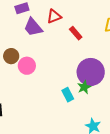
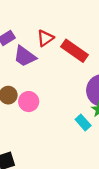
red rectangle: (76, 33) -> (74, 51), size x1.6

